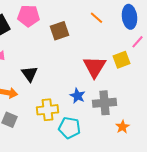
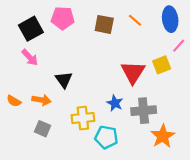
brown square: (60, 31) -> (104, 24), moved, turned 30
orange star: (122, 127) -> (163, 136), size x1.6

